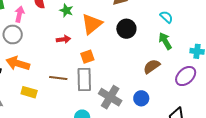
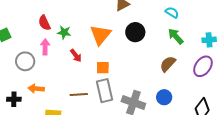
green star: (66, 10) -> (64, 32), moved
pink arrow: (19, 14) -> (45, 47), moved
red arrow: (63, 39) -> (76, 56), turned 72
orange square: (87, 57) -> (103, 68), turned 32
orange arrow: (18, 63) -> (36, 89), size x0.7

